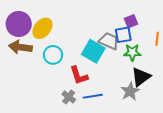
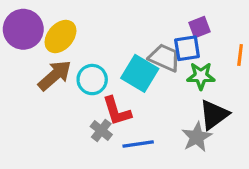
brown arrow: (20, 47) -> (55, 75), moved, turned 130
cyan circle: (53, 55) -> (92, 80), moved
gray cross: (69, 97) -> (101, 130), moved

